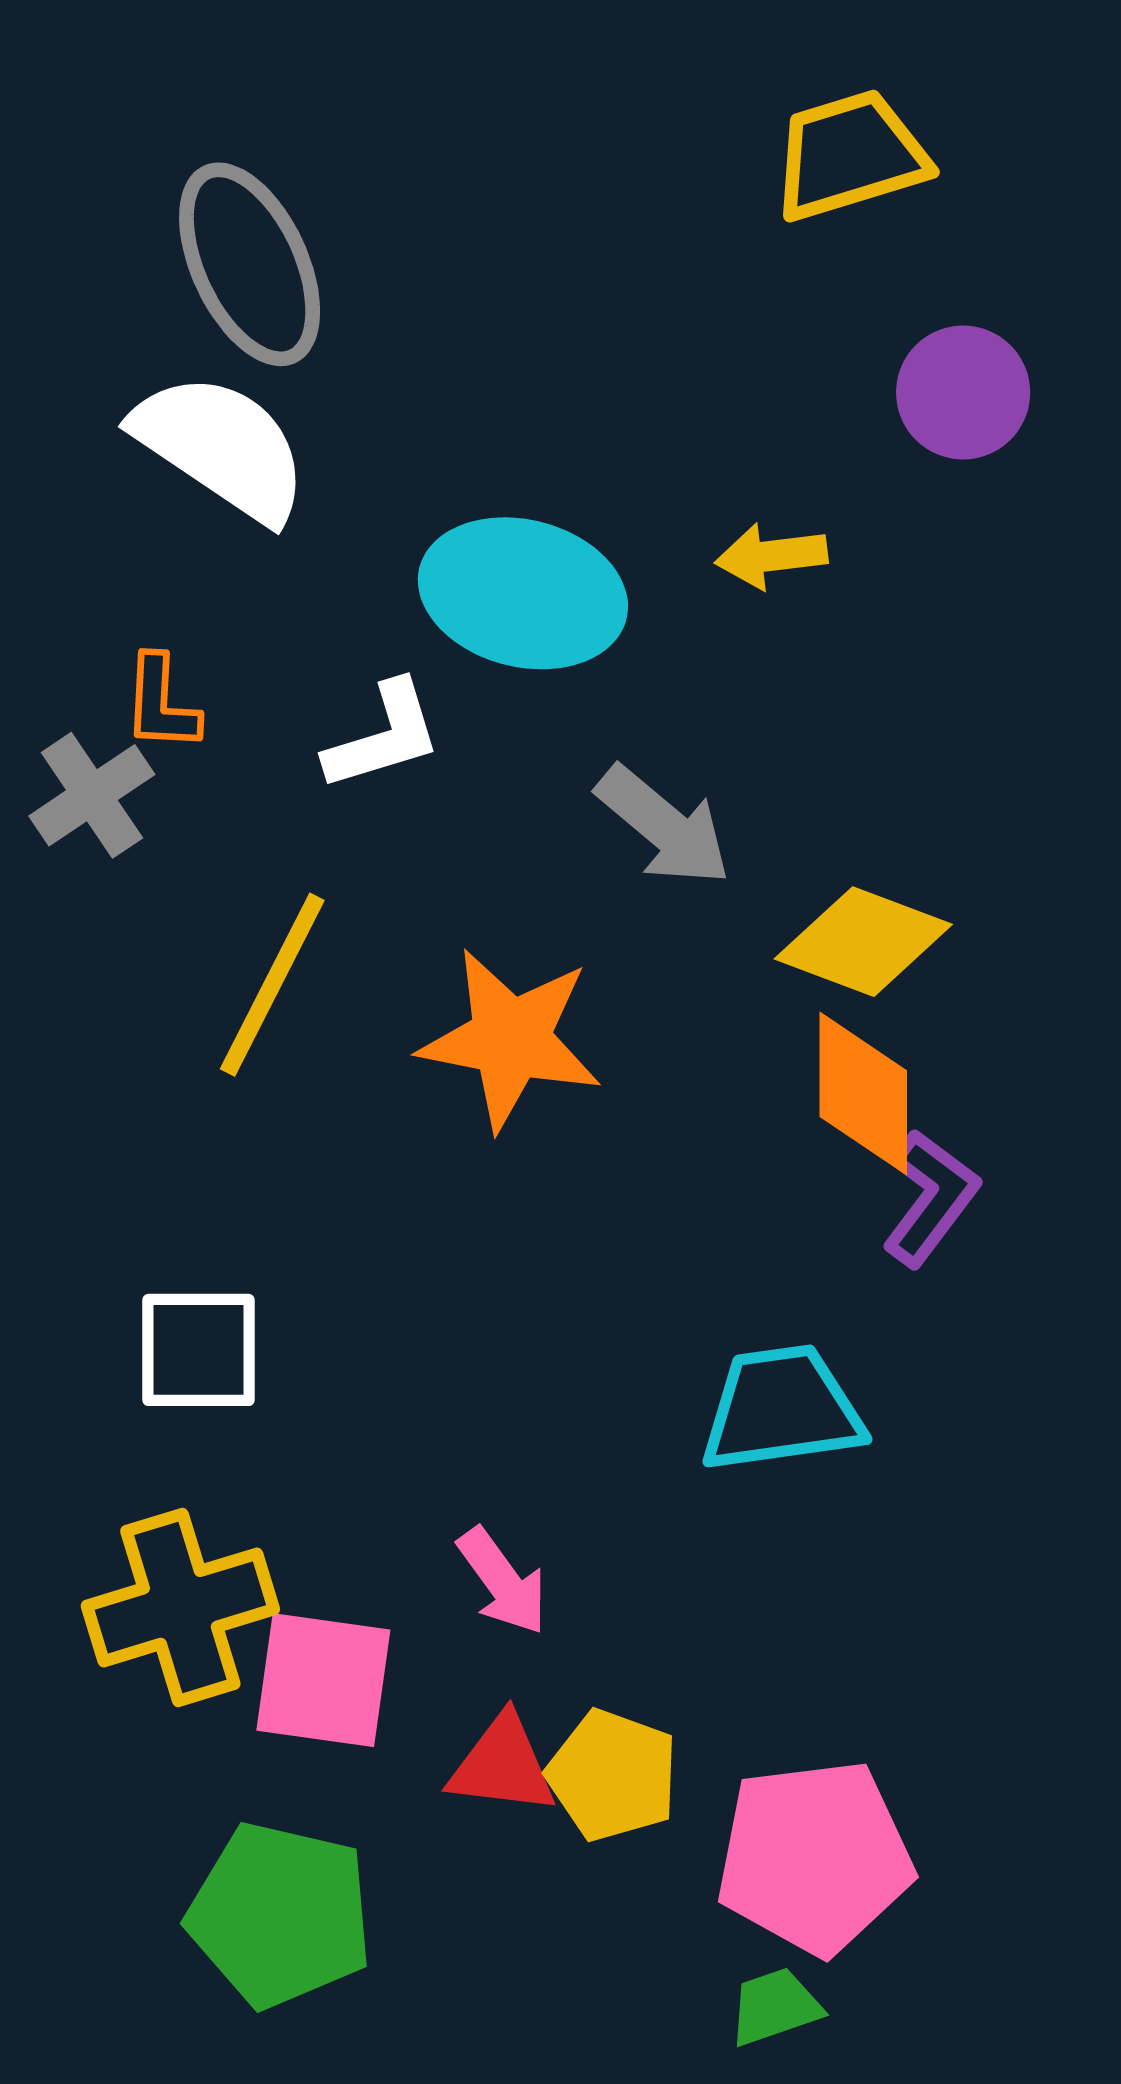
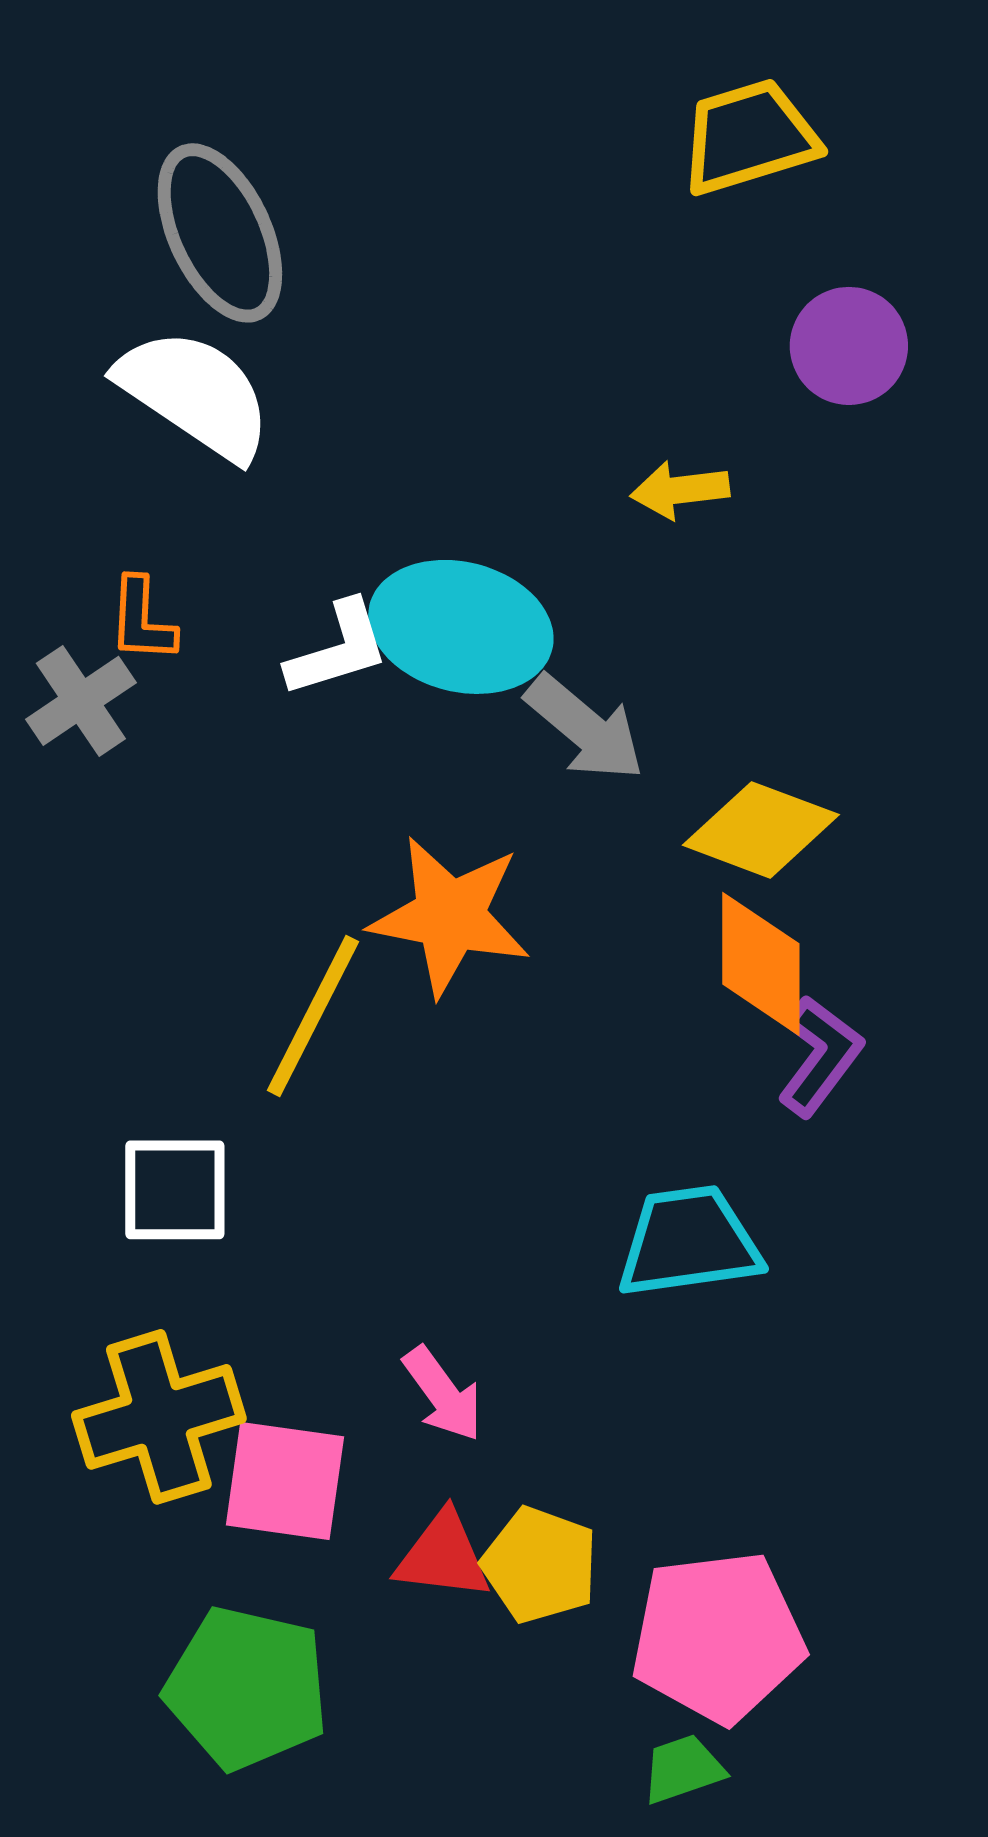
cyan ellipse: (523, 593) -> (461, 627), moved
yellow line: (272, 985) -> (313, 1016), moved

